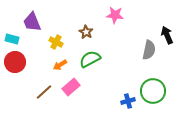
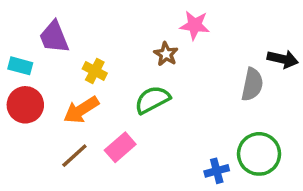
brown star: (86, 32) -> (166, 54), moved
black arrow: (167, 35) -> (283, 59), turned 126
orange arrow: (60, 65) -> (81, 110), moved, size x1.5

